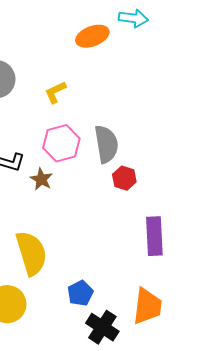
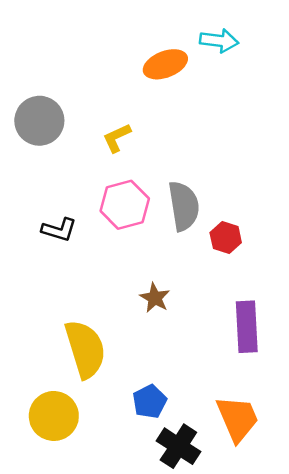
red hexagon: (124, 178) -> (226, 238), moved
brown star: (41, 179) -> (155, 298), moved
orange trapezoid: (147, 306) -> (238, 419), turned -30

